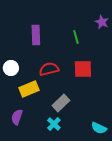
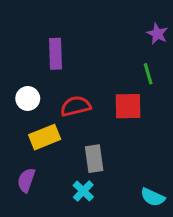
green line: (76, 37) -> (148, 74), moved
white circle: (11, 68) -> (28, 98), moved
gray rectangle: (61, 103) -> (94, 159), turned -54

